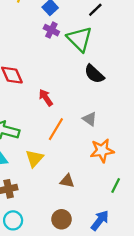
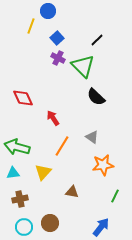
brown circle: (62, 219) -> (50, 223), moved

